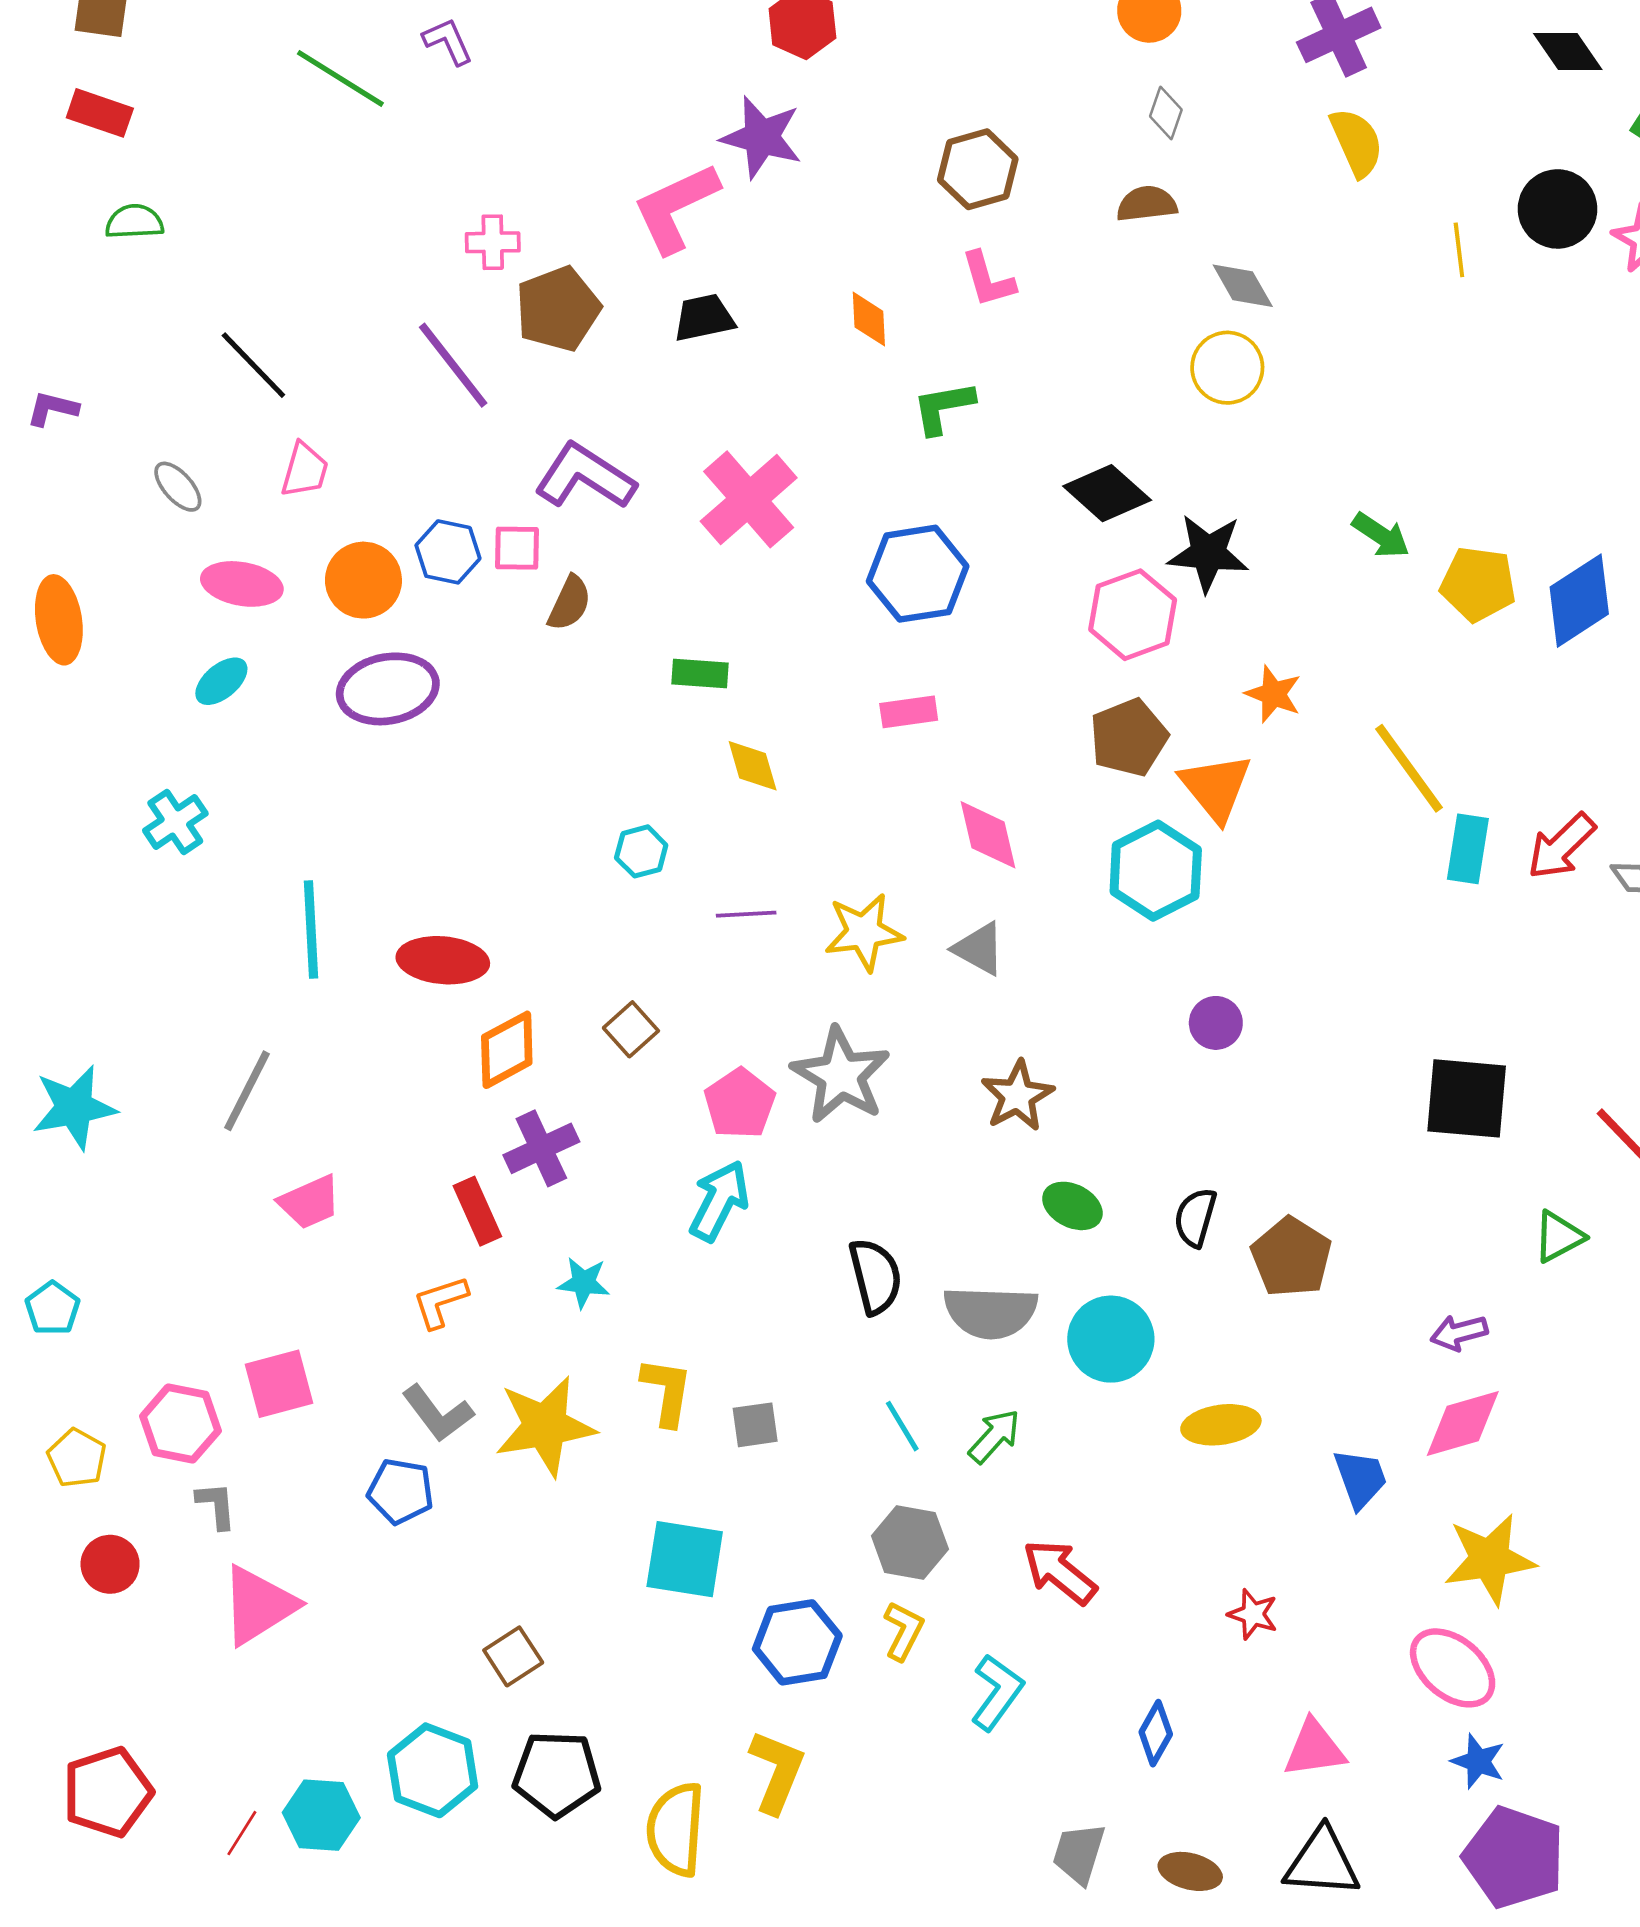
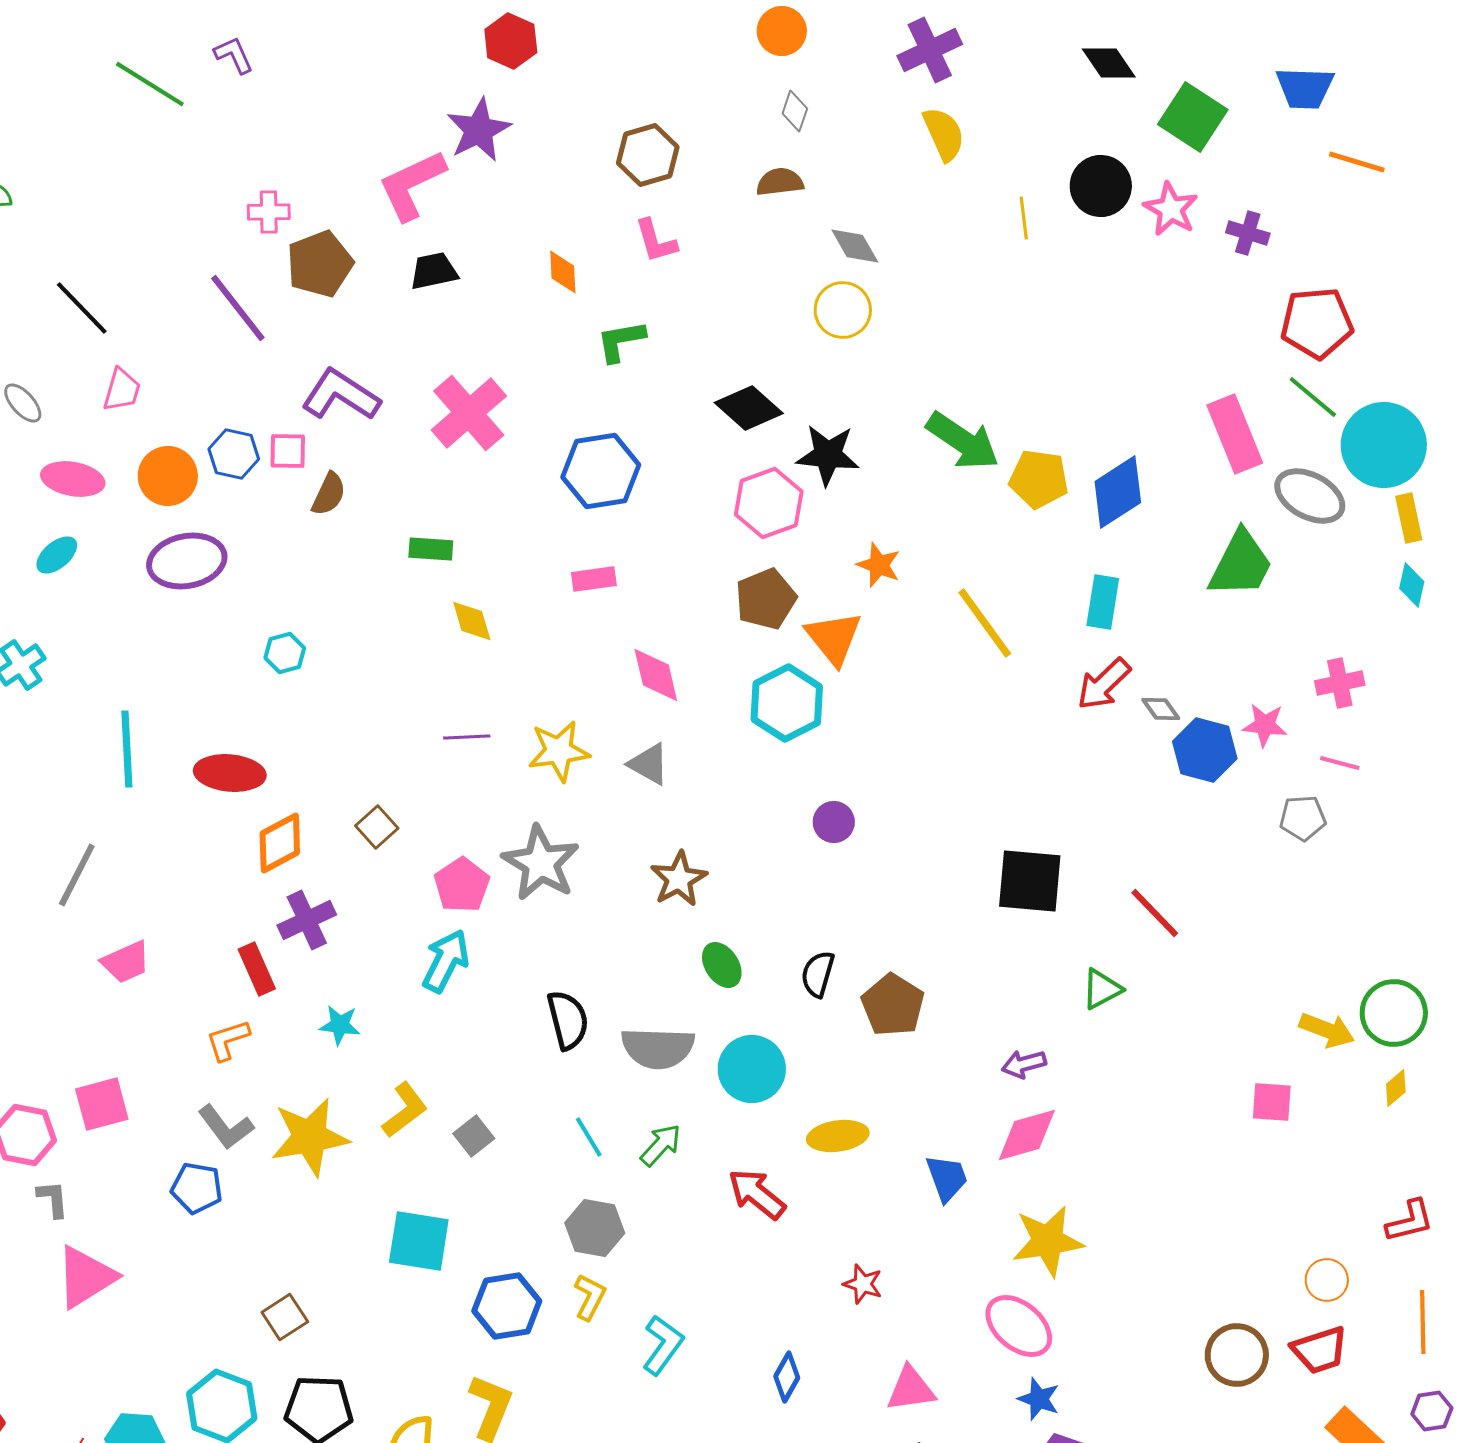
purple star: (761, 137) -> (479, 130), turned 30
green arrow: (1381, 535) -> (963, 441), size x1.6
cyan rectangle: (1468, 849) -> (1103, 602), moved
cyan hexagon: (641, 851) -> (285, 653), moved
green ellipse: (1072, 1206) -> (722, 965), turned 30
yellow L-shape: (667, 1392) -> (405, 1110), turned 44
gray square: (755, 1425) -> (474, 1136), turned -30
red arrow: (1060, 1572) -> (757, 1194), moved

